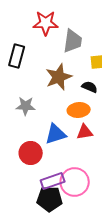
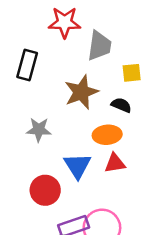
blue triangle: (56, 134) -> (77, 166), turned -45

